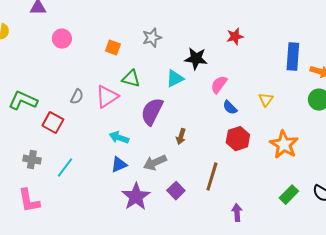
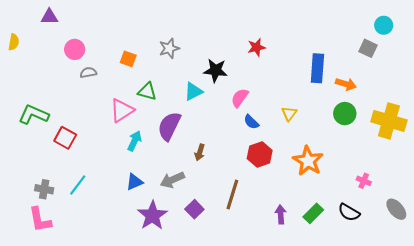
gray semicircle: (77, 97) -> (88, 73), moved, turned -126
cyan arrow: (119, 138) -> (135, 141), moved, turned 96
gray cross: (32, 160) -> (44, 189), moved
purple arrow: (237, 213) -> (281, 214), moved

